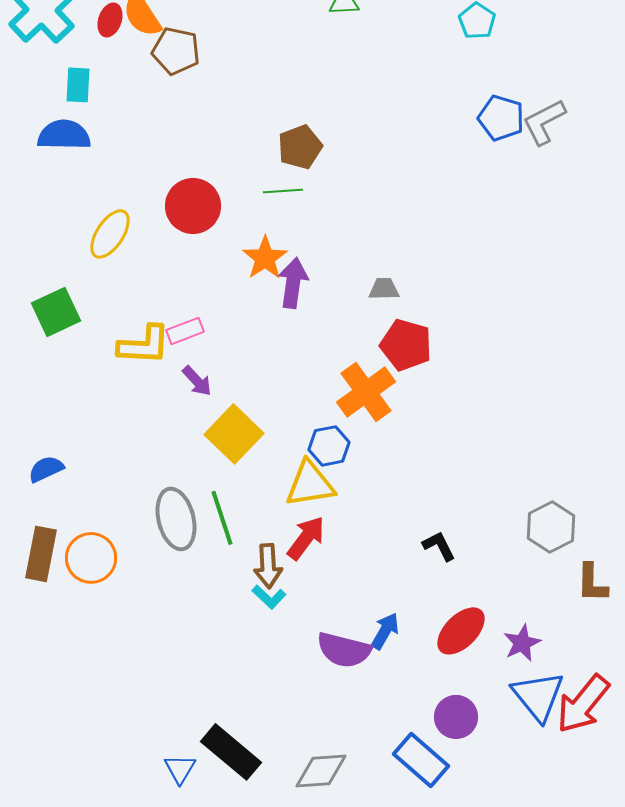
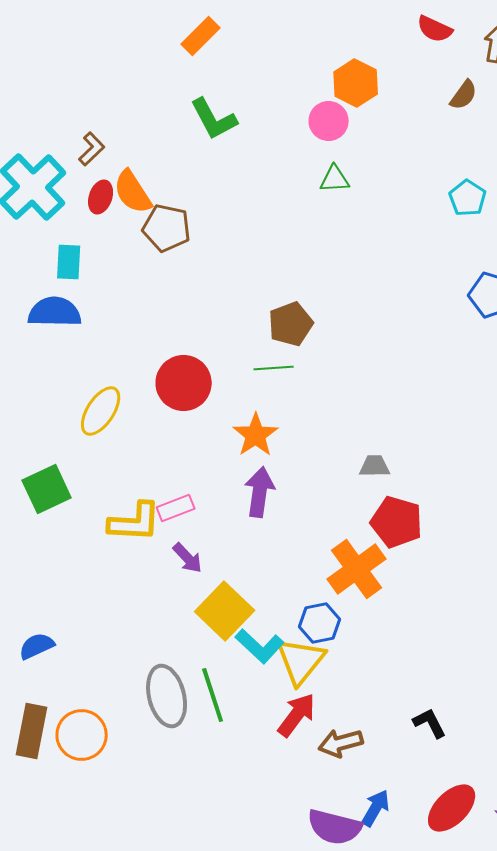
purple arrow: (293, 283) -> (260, 492), moved
yellow triangle: (310, 484) -> (301, 661), turned -42
brown arrow: (268, 566) -> (341, 743), moved, turned 78
cyan L-shape: (269, 597) -> (260, 646), moved, size x1.4

